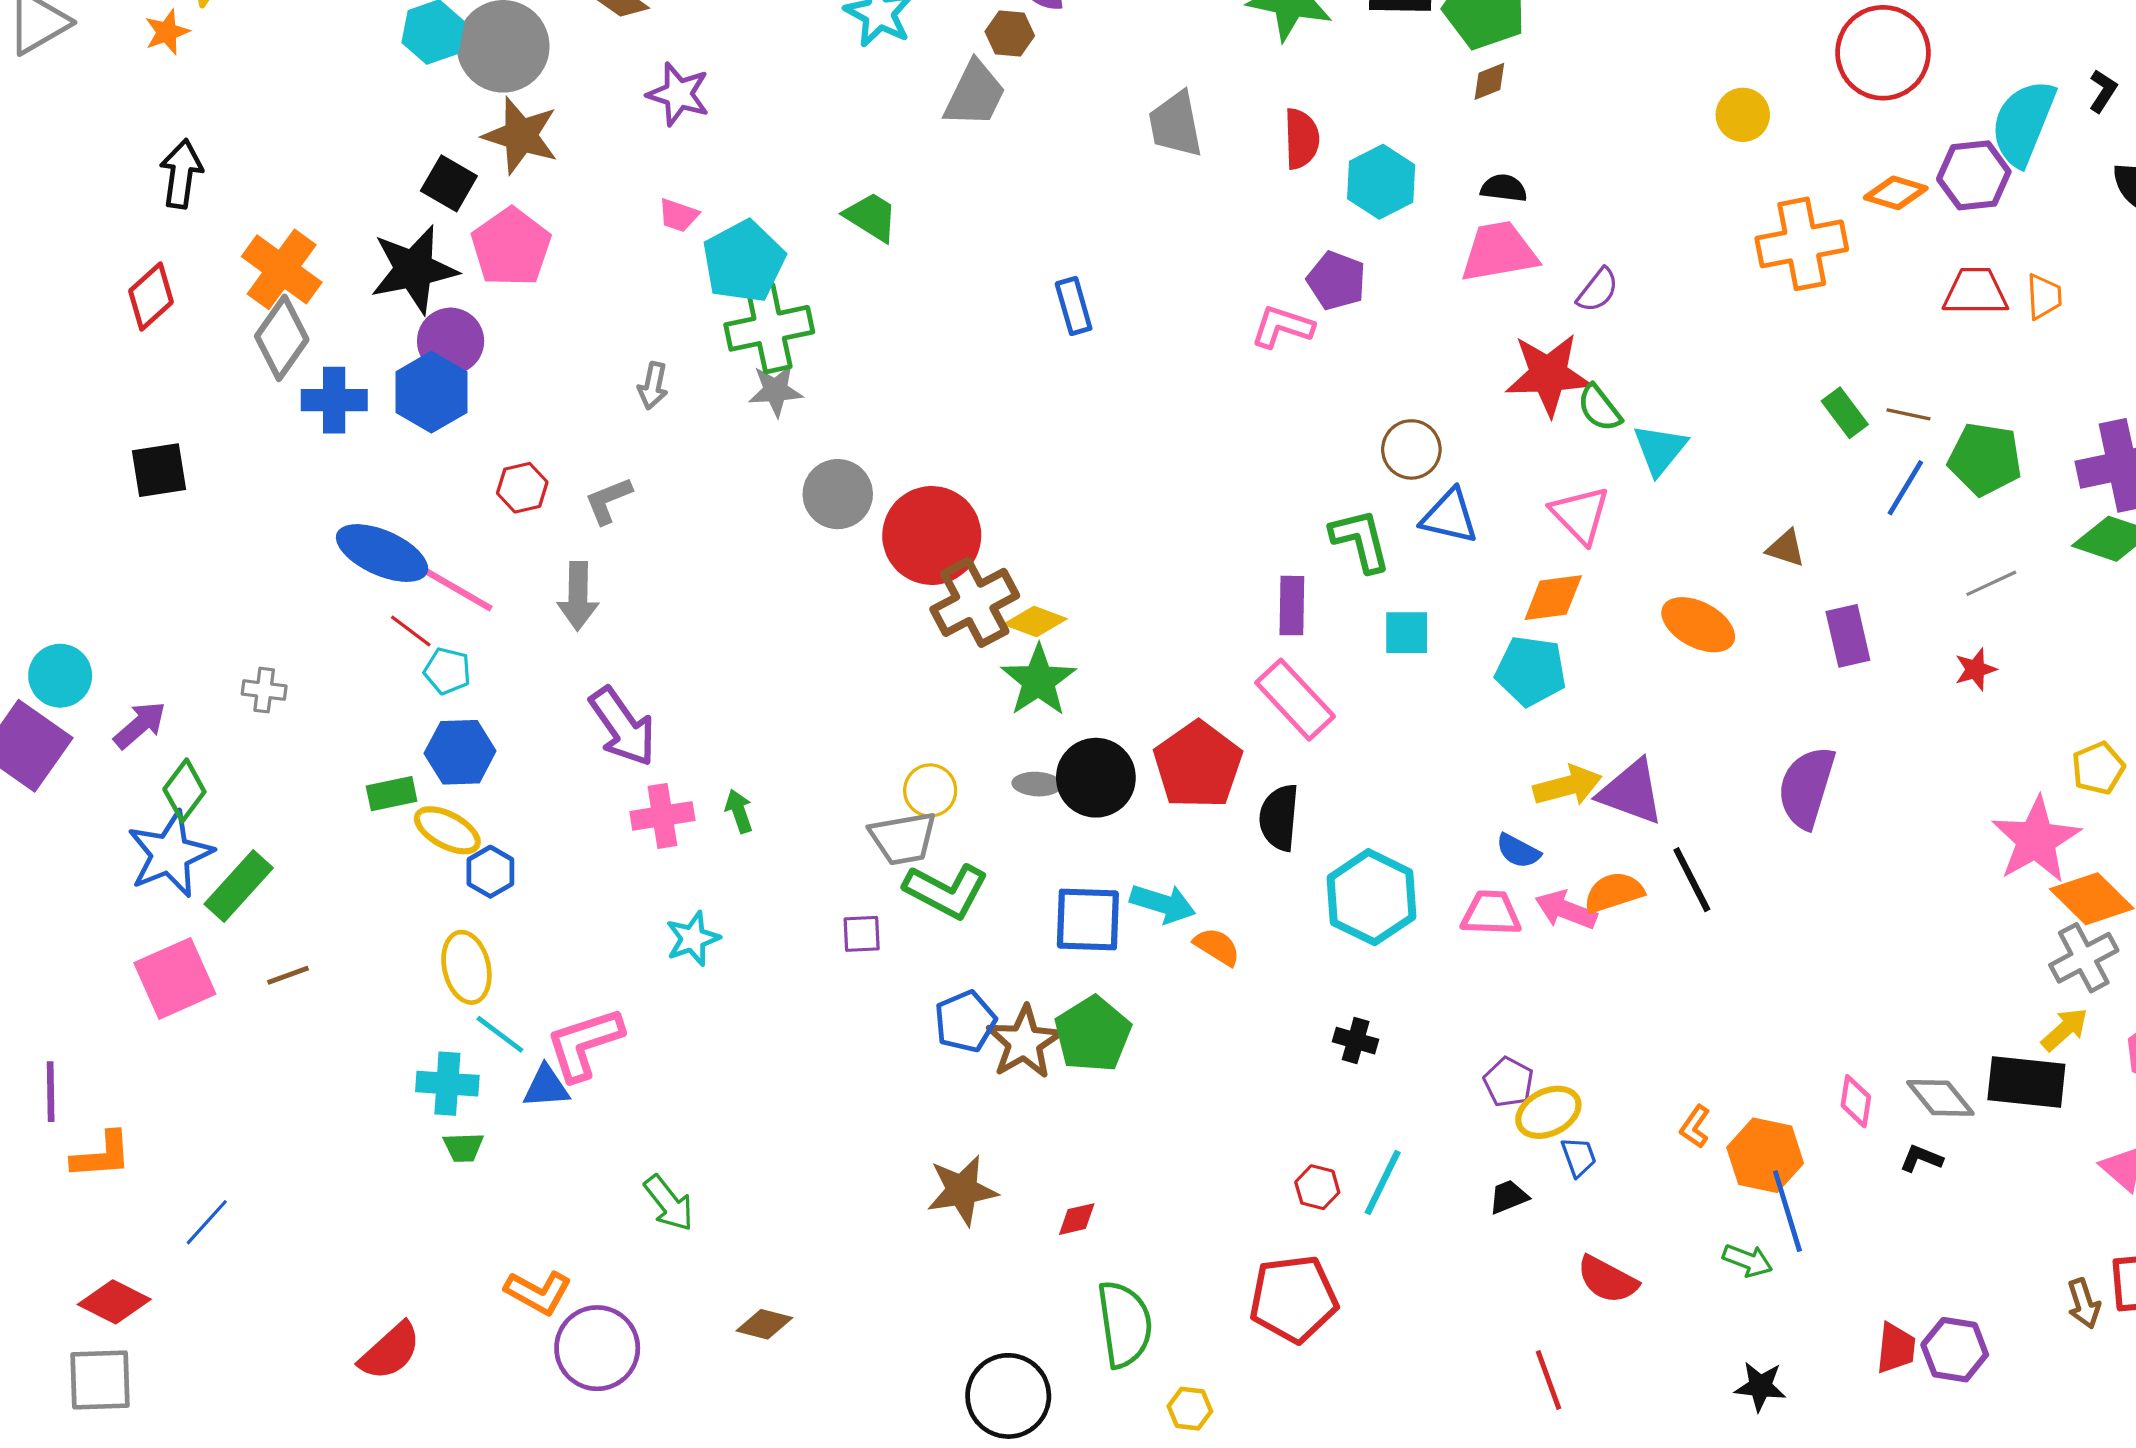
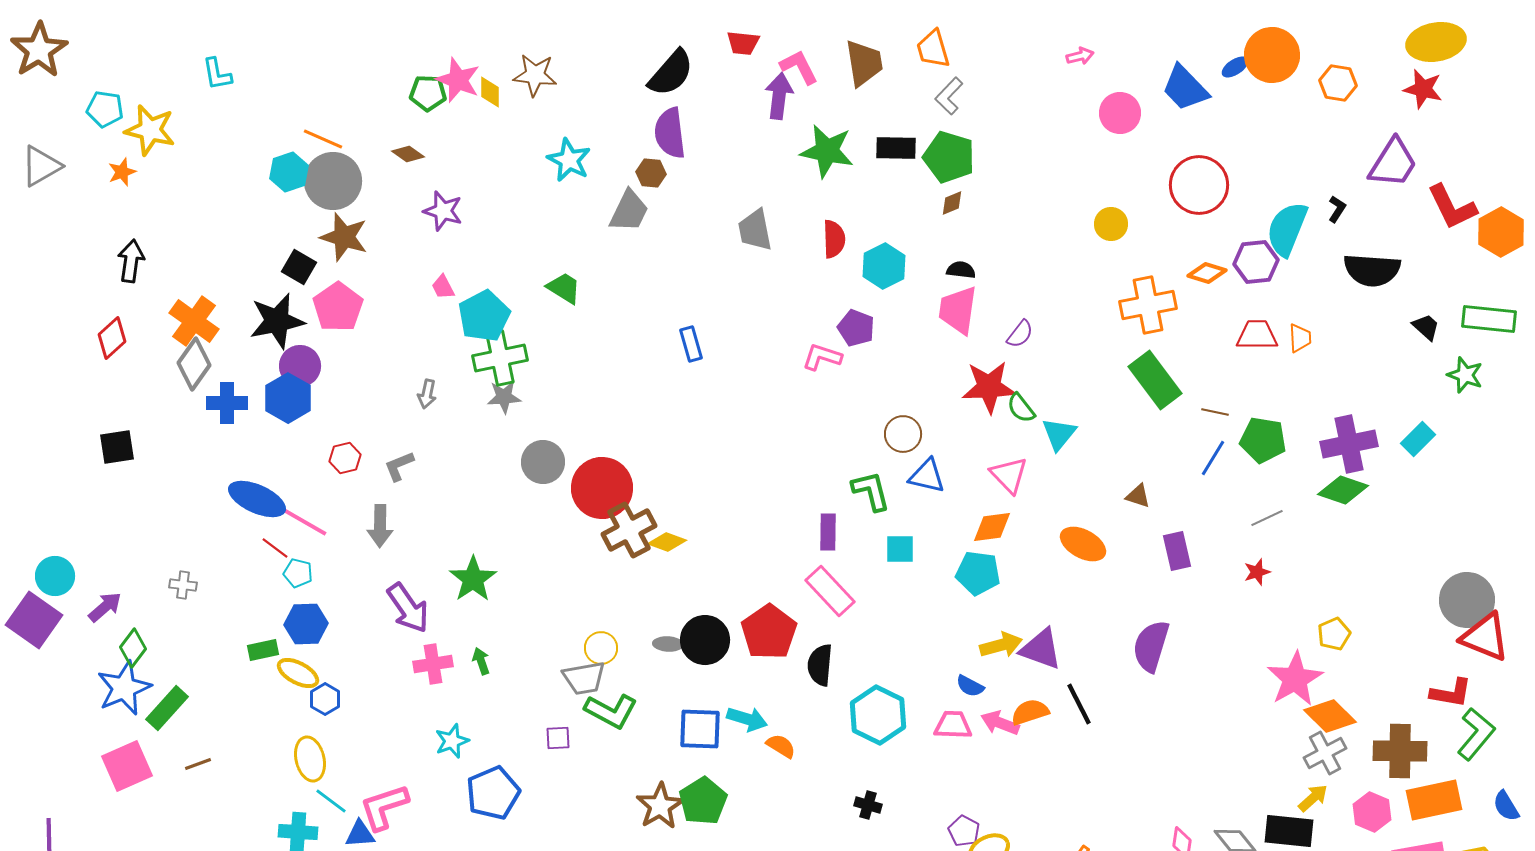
pink trapezoid: (678, 215) -> (443, 287), turned 44
pink trapezoid: (1499, 252) -> (958, 310), turned -72
green rectangle: (1845, 413) -> (1155, 380), moved, size x1.8
green star: (1039, 680) -> (473, 579), moved
blue pentagon: (965, 1021) -> (493, 793), moved, size x1.4

